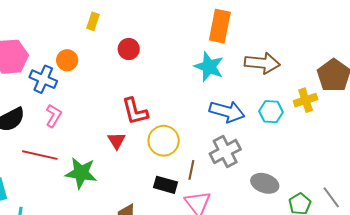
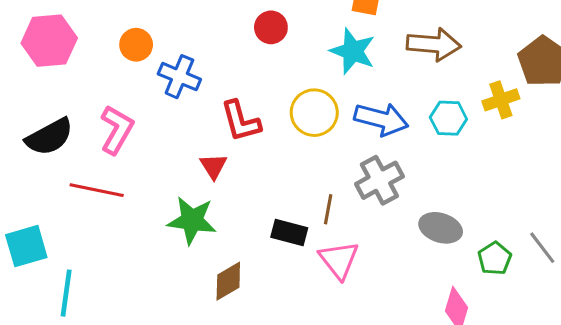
red circle: (129, 49) -> (271, 27), moved
blue cross: (43, 79) -> (179, 77), moved
pink L-shape: (54, 116) -> (117, 130), size x1.4
yellow circle: (164, 141) -> (314, 113), moved
green star: (81, 173) -> (192, 220), moved

